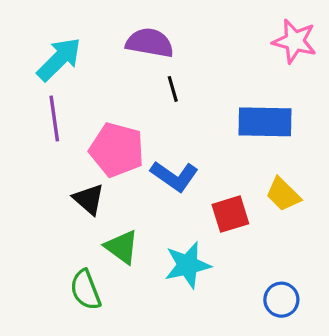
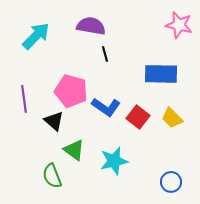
purple line: (54, 119) -> (24, 99), moved
red square: (230, 214) -> (138, 117), moved, turned -35

